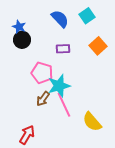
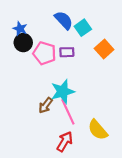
cyan square: (87, 16) -> (83, 28), moved
pink pentagon: (42, 73) -> (45, 53), moved
red arrow: (27, 135) -> (65, 142), moved

